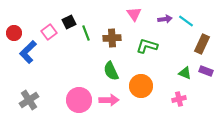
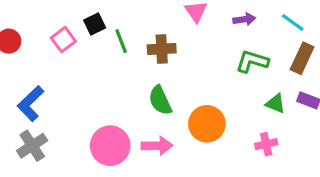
cyan line: (186, 21) -> (293, 22), moved
green L-shape: (147, 46) -> (252, 61), moved
blue L-shape: (28, 52) -> (31, 104), moved

